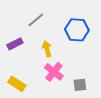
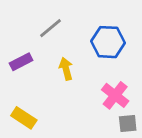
pink cross: (54, 72) -> (115, 95), moved
gray square: (80, 85) -> (128, 123), moved

